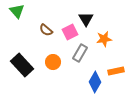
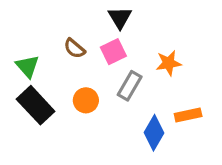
green triangle: (17, 11) -> (27, 66), moved
black triangle: (86, 19) -> (120, 18), moved

